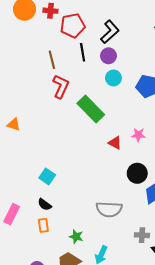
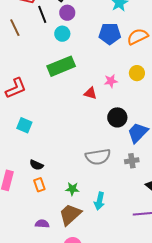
cyan circle: (113, 78) -> (62, 34), moved
red L-shape: (61, 86) -> (16, 88), moved, turned 55
green rectangle: (91, 109) -> (61, 66), turned -56
cyan square: (47, 176) -> (24, 125), moved
gray cross: (142, 235) -> (132, 161), moved

